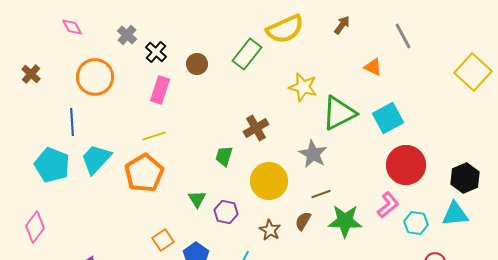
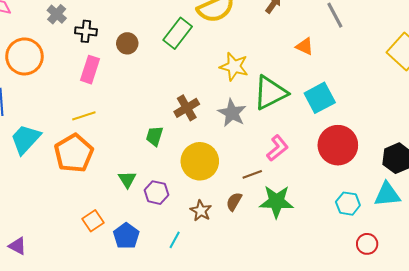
black cross: (156, 52) -> (86, 31), turned -35
gray star: (313, 154) -> (232, 113), moved
pink L-shape: (388, 205) -> (277, 148), moved

